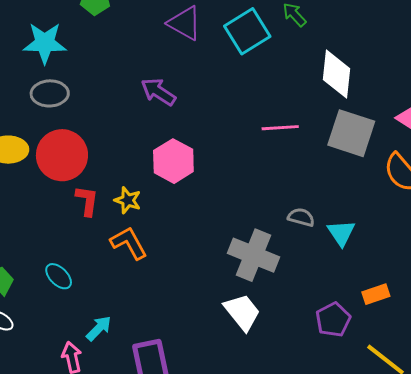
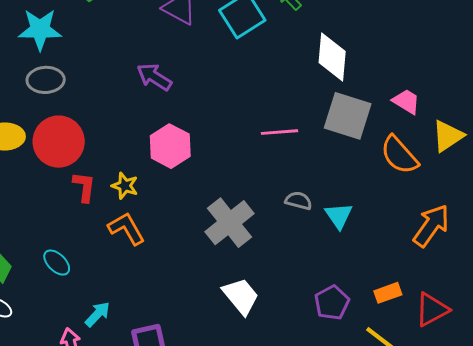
pink line: (280, 128) -> (279, 132), moved
gray cross: (253, 255) -> (230, 223), moved, turned 30
orange rectangle: (376, 294) -> (388, 293), moved

